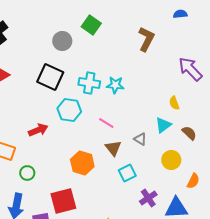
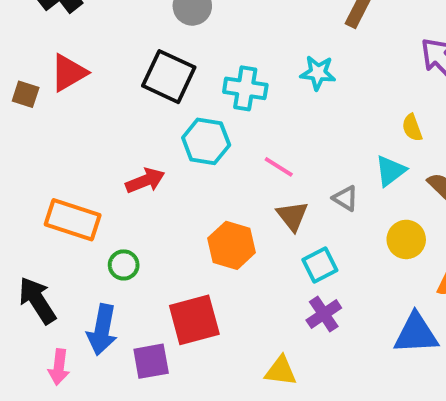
cyan star: (115, 85) -> (318, 73), moved
purple cross: (148, 198) -> (324, 314), moved

